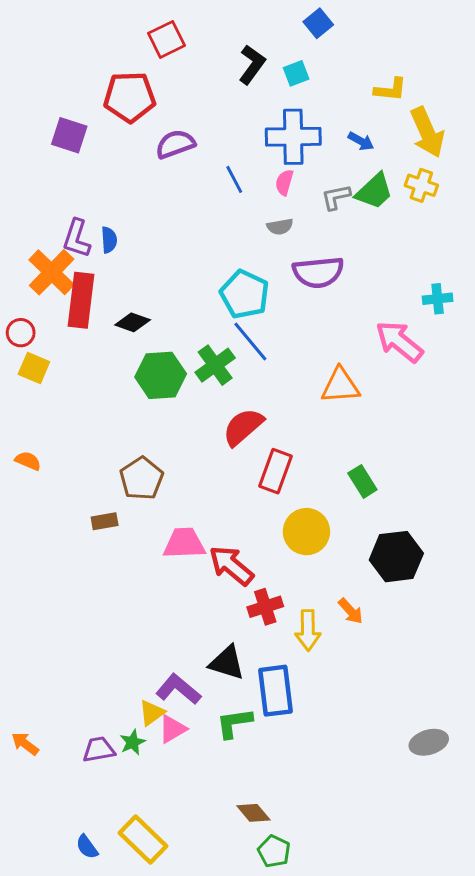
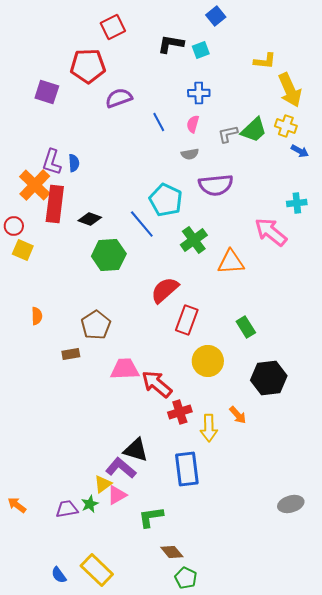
black L-shape: (252, 65) -> (171, 44), turned -116
blue cross: (293, 137) -> (199, 93), size x0.6
blue arrow: (361, 141) -> (300, 151), moved
blue line: (250, 341) -> (142, 224), moved
green cross: (215, 365) -> (194, 240), moved
orange semicircle: (28, 461) -> (37, 316), moved, turned 66
black triangle: (227, 663) -> (136, 450), moved
green L-shape: (234, 723) -> (151, 517), moved

